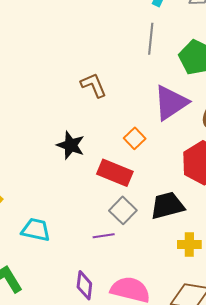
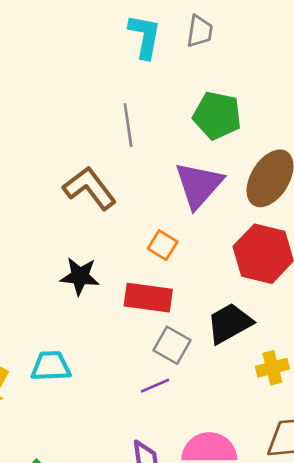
gray line: (151, 39) -> (128, 125), moved
brown L-shape: (94, 85) -> (90, 188), size x1.4
cyan trapezoid: (36, 230) -> (51, 366), moved

